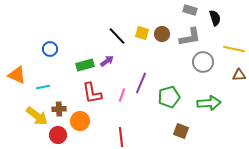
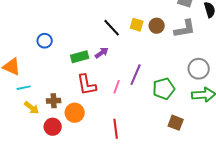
gray circle: (203, 62) -> (199, 69), moved
cyan line: (43, 87) -> (24, 88), moved
yellow arrow: (37, 116) -> (32, 108), size x0.7

